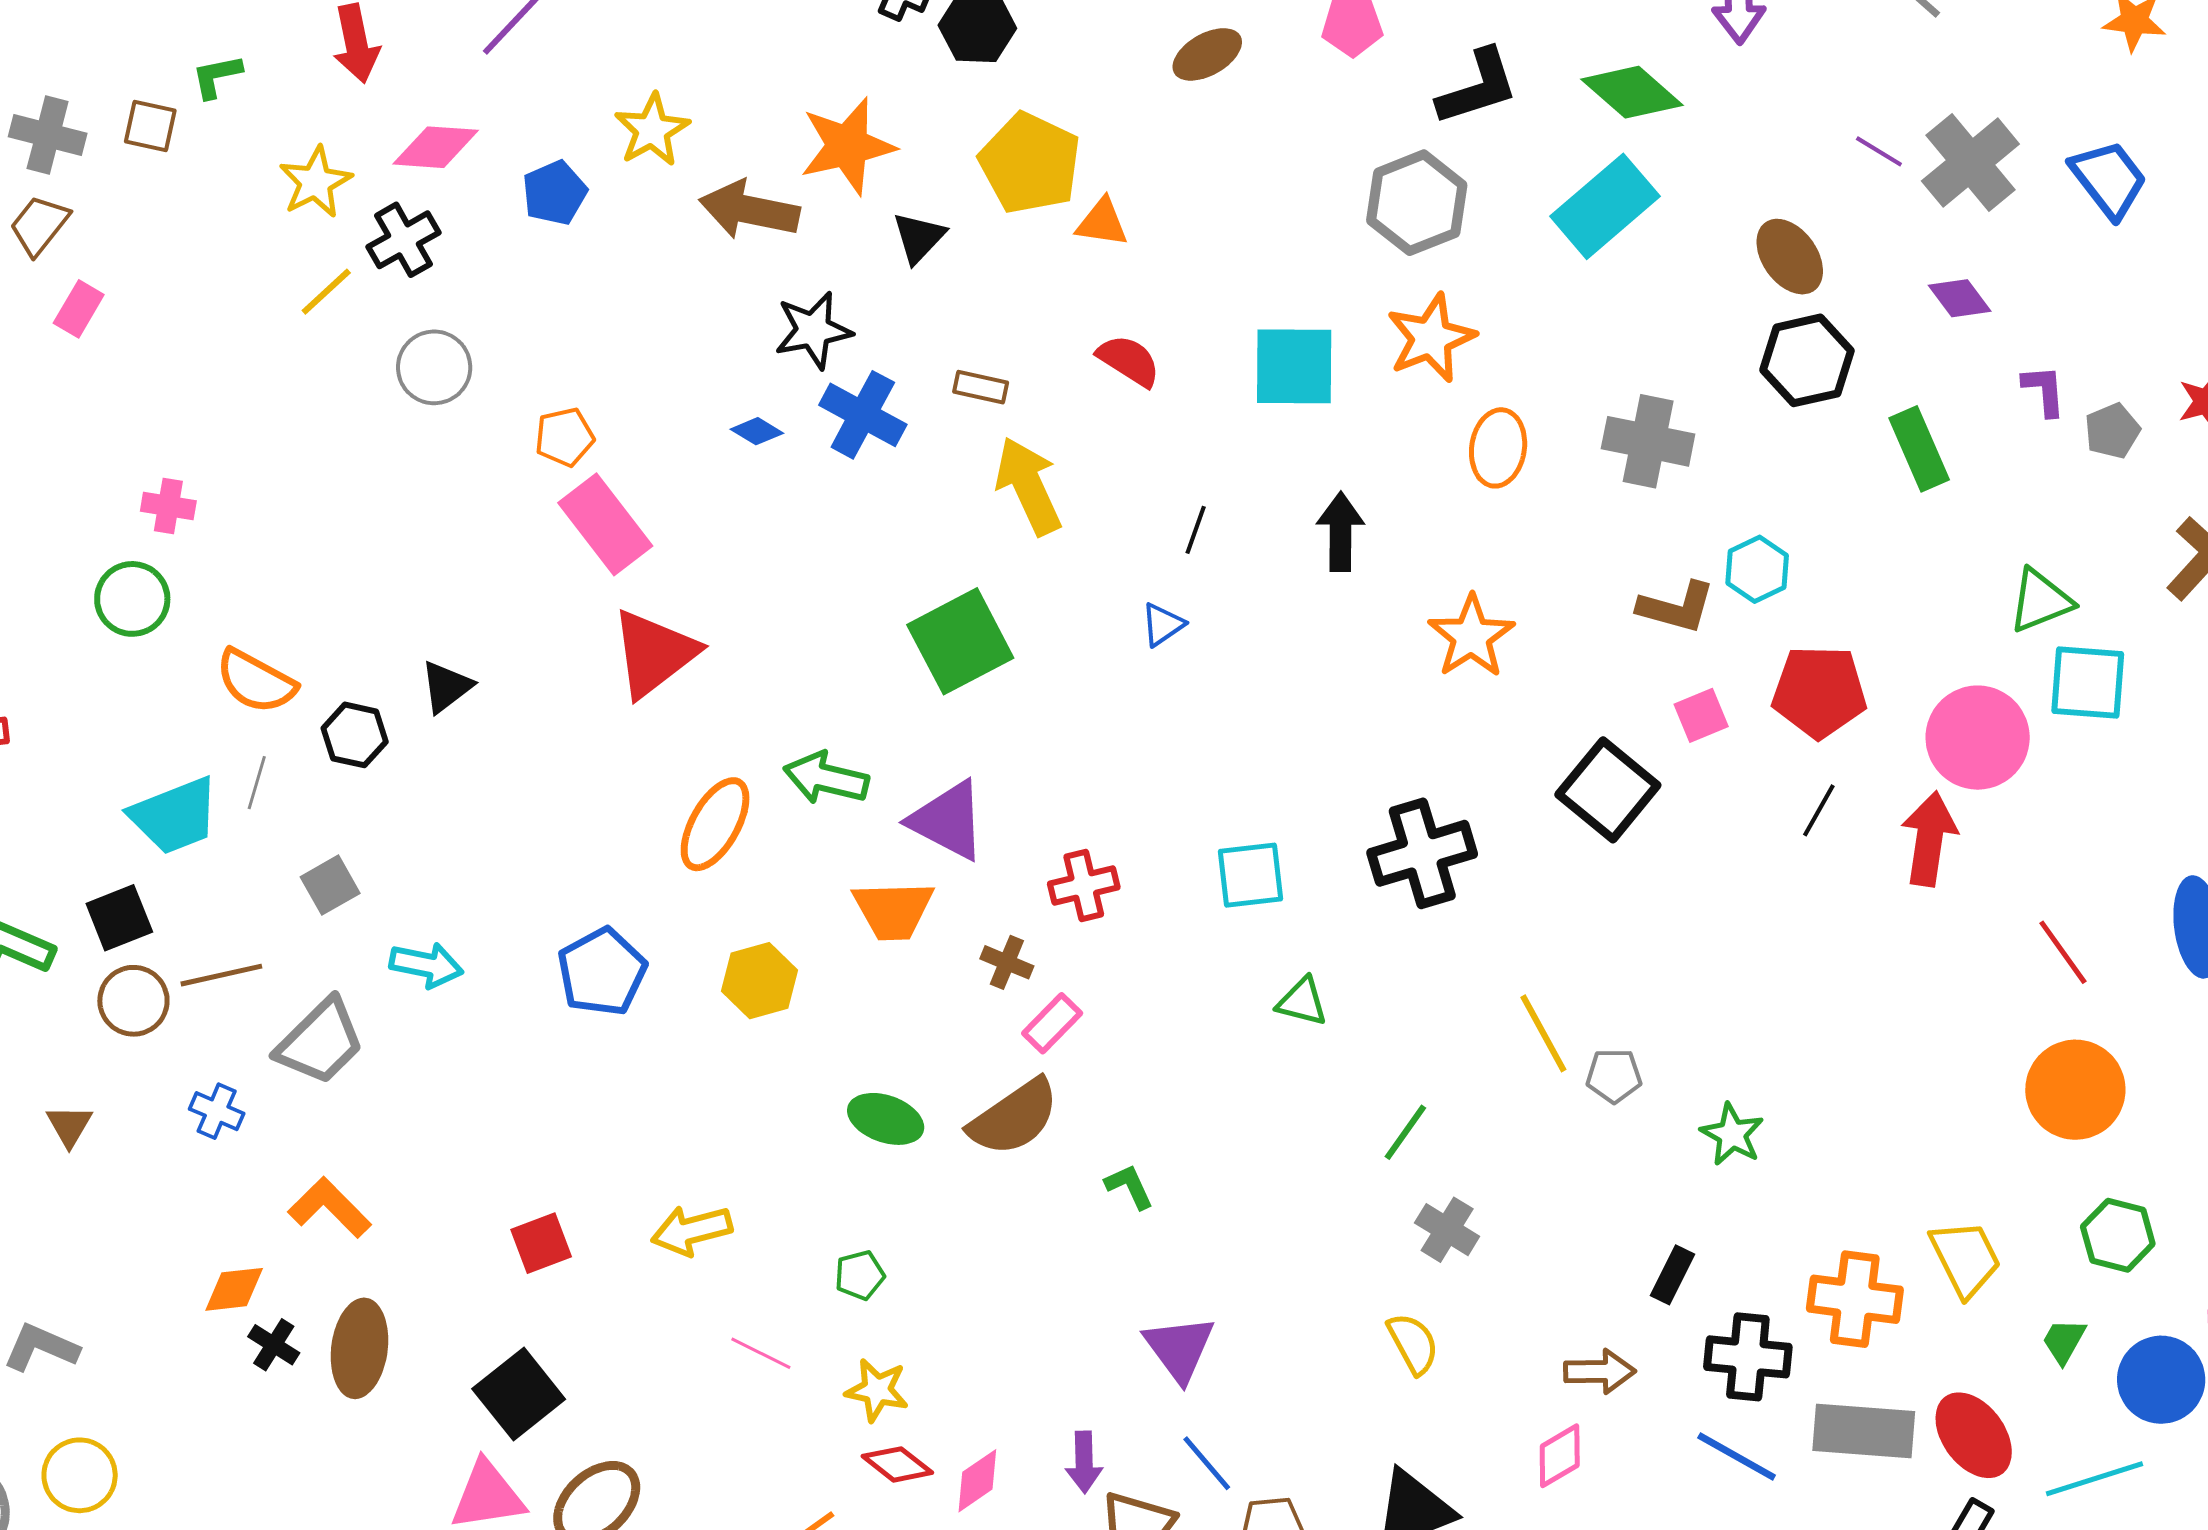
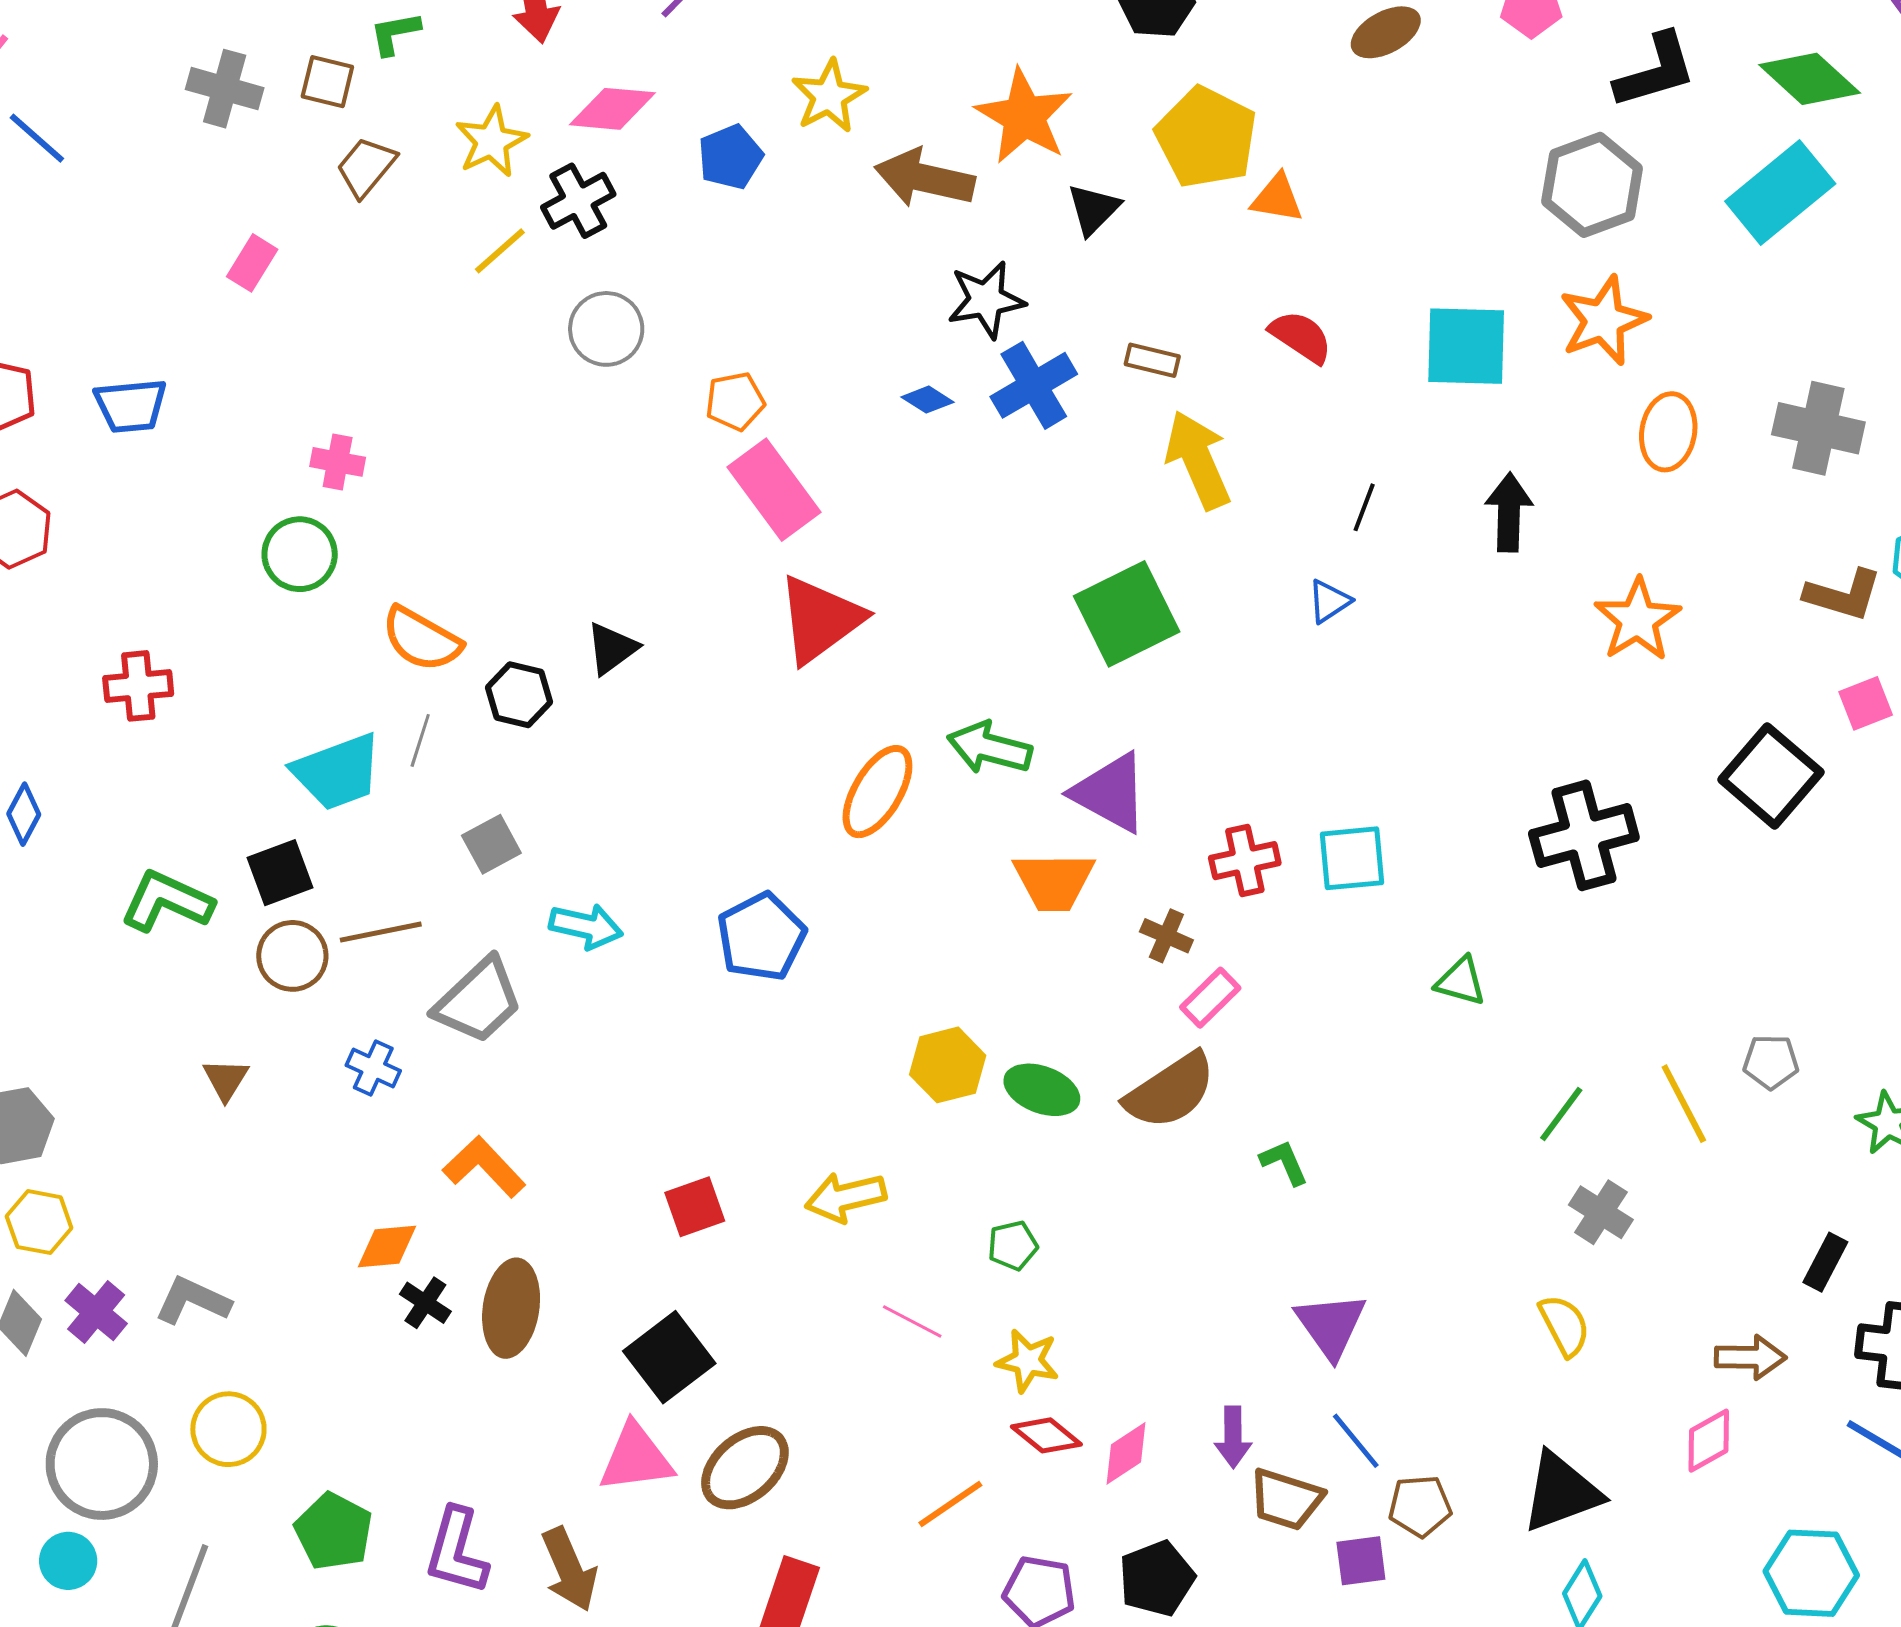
orange star: (847, 146) -> (1024, 116), turned -30
brown trapezoid: (39, 225) -> (366, 167), moved
blue cross: (863, 415) -> (1034, 385), turned 30
cyan square: (1251, 875) -> (1352, 858), moved
yellow hexagon: (759, 981) -> (948, 1065), moved
yellow line: (1543, 1033) -> (1684, 1104), moved

